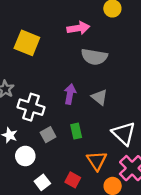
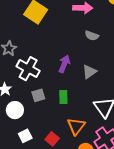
gray semicircle: (94, 57) -> (92, 36), size x0.6
gray triangle: (99, 97) -> (89, 72), turned 35

